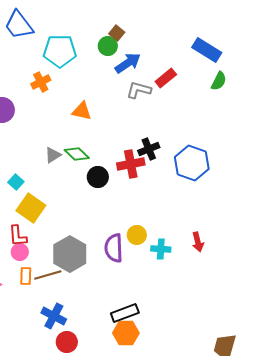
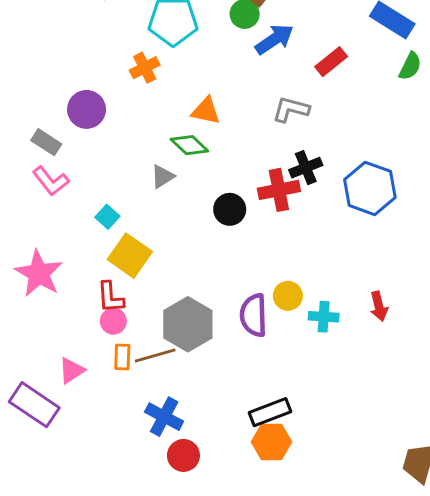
gray L-shape: (139, 90) -> (291, 109), moved
green diamond: (77, 154) -> (189, 145), moved

